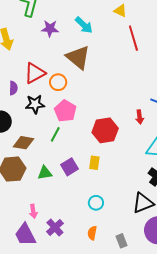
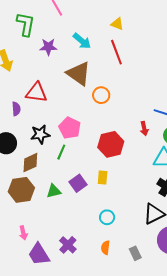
red line: (133, 38) -> (116, 52), moved
red triangle: (35, 73) -> (36, 92), turned 40
orange circle: (58, 82) -> (101, 95), moved
black star: (35, 104) -> (40, 134), moved
brown diamond: (24, 143) -> (30, 163), turned -30
pink arrow: (33, 211) -> (23, 233), moved

